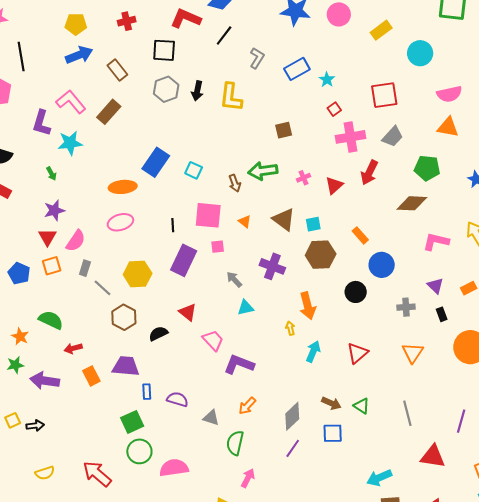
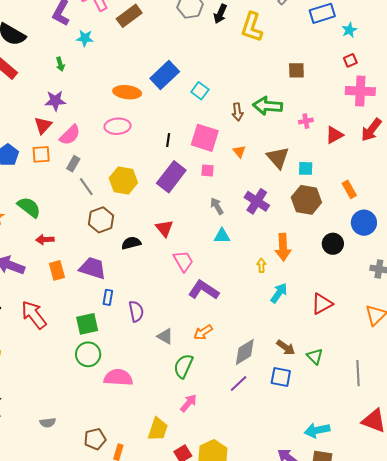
cyan star: (70, 143) -> (85, 38), size x0.7
purple semicircle: (177, 399) -> (136, 311), turned 50
red arrow: (97, 474) -> (34, 315), moved

